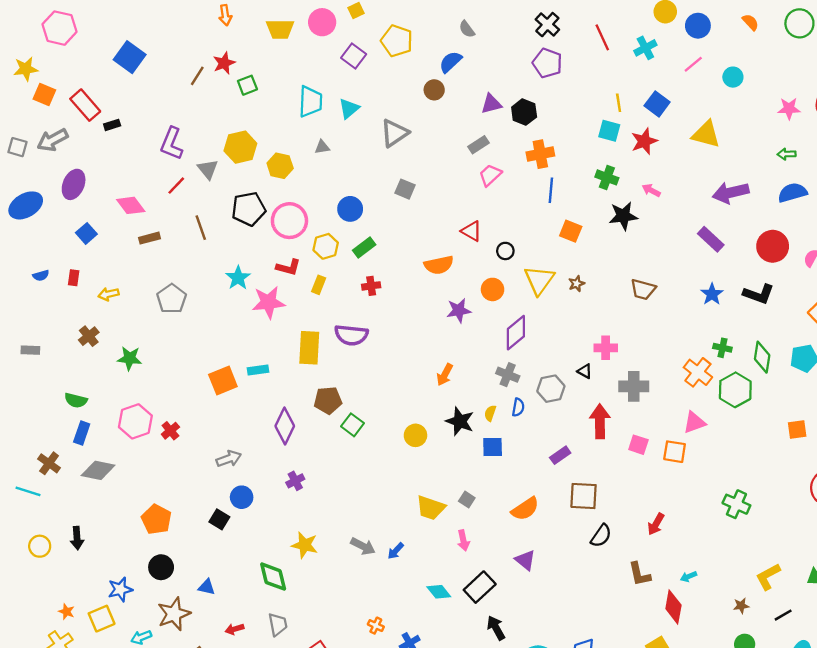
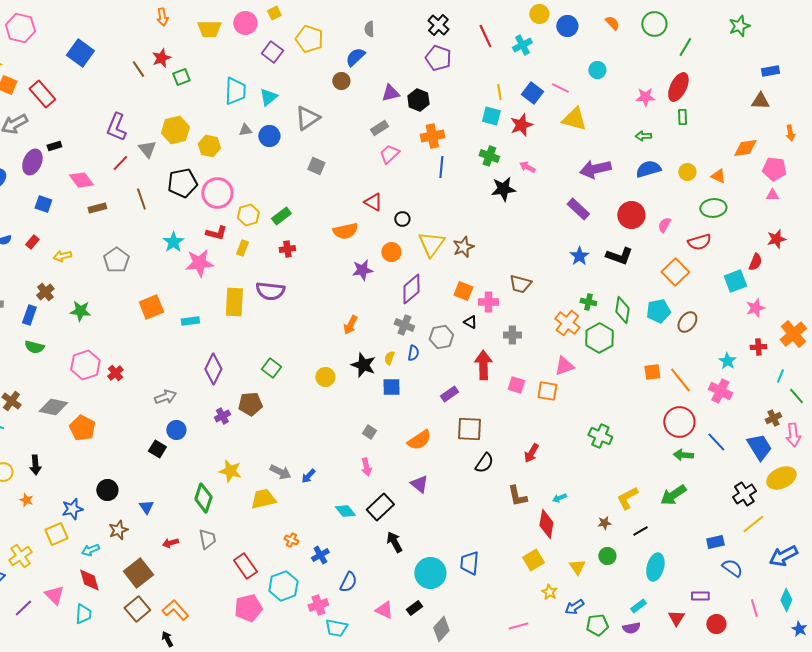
gray semicircle: (467, 29) -> (369, 29), turned 35
pink line: (693, 64) -> (560, 88), moved, turned 66
brown line: (197, 76) -> (138, 69), turned -66
black rectangle: (112, 125) -> (54, 146), moved
blue circle: (350, 209) -> (269, 136), moved
orange square: (571, 231) -> (463, 291), moved
blue square: (86, 233) -> (43, 204), turned -30
red rectangle: (74, 278) -> (32, 242), turned 32
brown star: (577, 284) -> (463, 247), size x1.5
brown trapezoid: (643, 289) -> (520, 284), moved
orange square: (223, 380) -> (151, 307), moved
gray cross: (634, 386) -> (512, 335), size x0.7
brown pentagon: (328, 400) -> (250, 404), moved
blue rectangle: (82, 433) -> (29, 315), moved
yellow trapezoid: (431, 508) -> (263, 499), moved, turned 148
orange pentagon: (156, 519) -> (82, 428), moved
green diamond: (273, 577) -> (203, 498), turned 32
blue triangle: (207, 587) -> (146, 507), turned 42
orange star: (67, 612) -> (26, 500), moved
brown star: (174, 614) -> (118, 530), size x0.7

